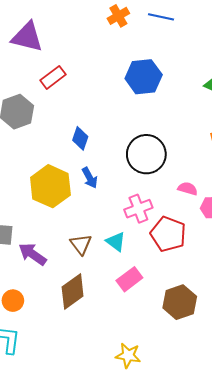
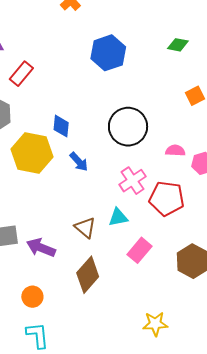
yellow hexagon: (50, 186) -> (32, 153), moved
cyan triangle: (116, 242) -> (118, 217), turned -35

